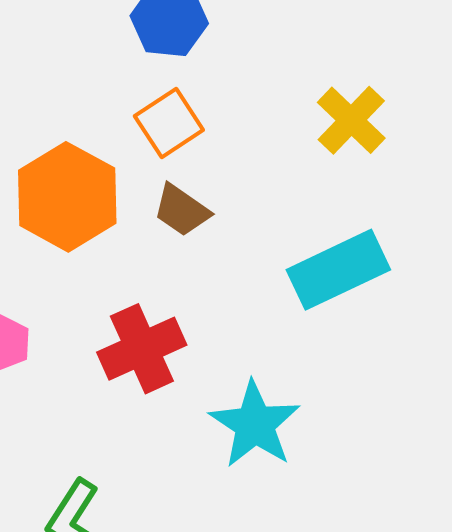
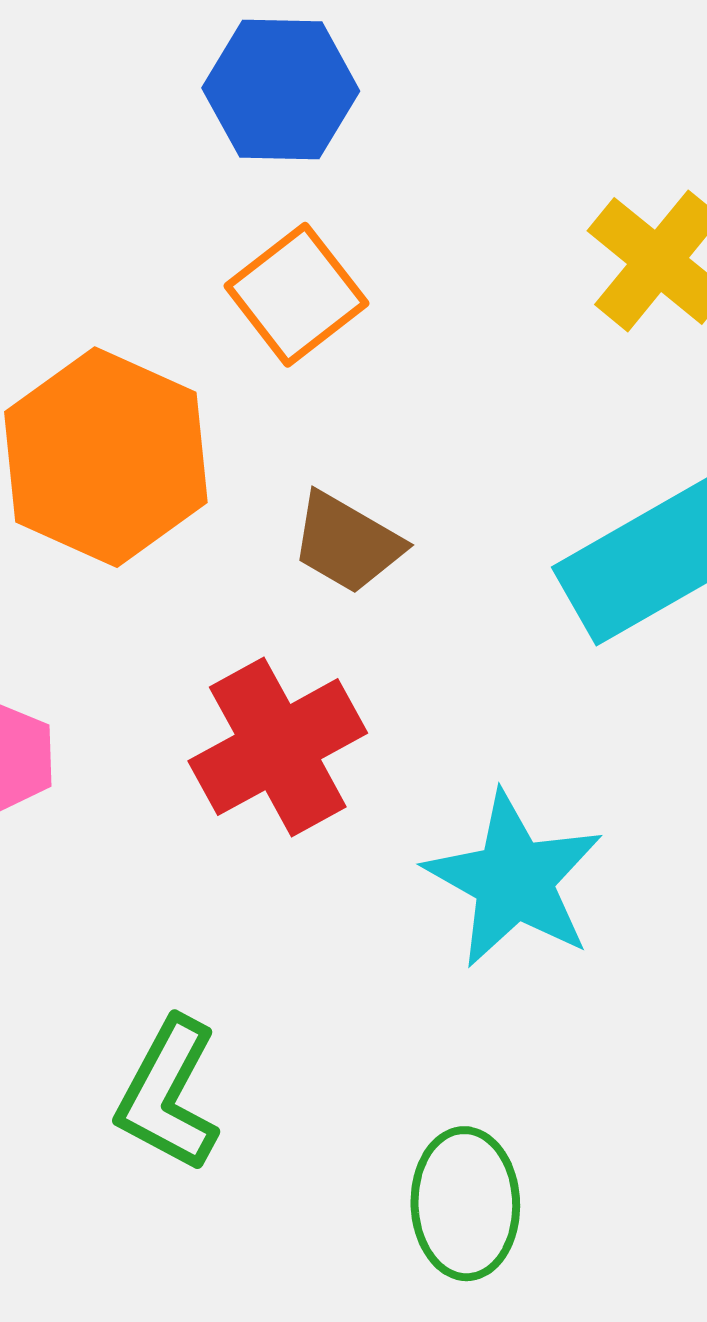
brown trapezoid: (182, 210) -> (347, 543), moved

